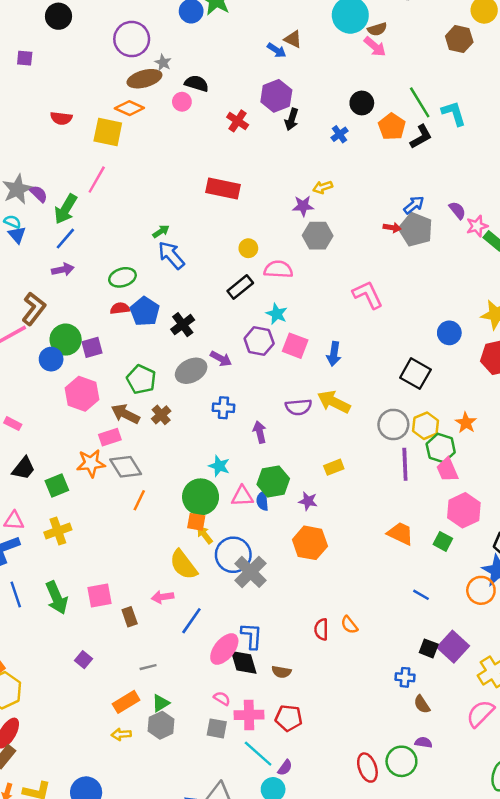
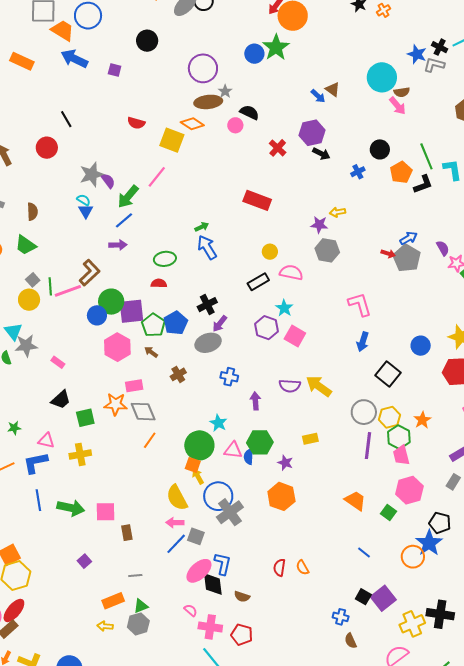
black arrow: (292, 119) -> (321, 154), turned -90
blue pentagon: (145, 311) -> (176, 323), moved
purple square: (92, 347) -> (131, 311), size x1.5
blue arrow: (334, 354) -> (363, 342), moved
purple arrow: (221, 359) -> (220, 324), moved, turned 90
green pentagon: (141, 379) -> (153, 325), moved
brown arrow: (125, 414) -> (151, 352), moved, size x0.6
pink arrow: (163, 597) -> (175, 523), moved
green arrow: (57, 598) -> (71, 508), turned -64
gray square: (217, 728) -> (196, 536), moved

